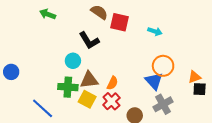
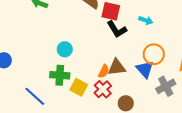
black L-shape: (89, 41) -> (117, 29), moved
brown triangle: (89, 80) -> (117, 67), moved
gray cross: (163, 104) -> (166, 86), moved

